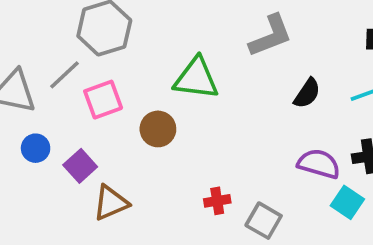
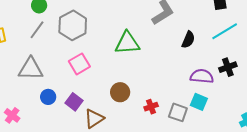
gray line: (64, 75) -> (37, 30), moved
brown circle: (158, 129) -> (120, 92), moved
cyan square: (347, 202) -> (199, 102), moved

